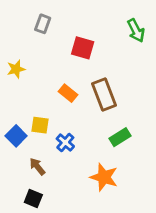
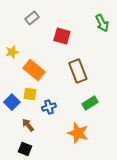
gray rectangle: (43, 24) -> (32, 18), turned 32
orange rectangle: (68, 93) -> (34, 70), moved, size x1.5
blue cross: (65, 142) -> (49, 107), turned 32

